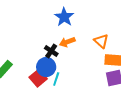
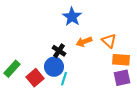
orange arrow: (67, 42) -> (84, 42), moved
red square: (38, 78) -> (35, 78), moved

